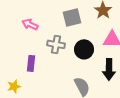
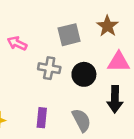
purple rectangle: (31, 63) -> (42, 118), moved

